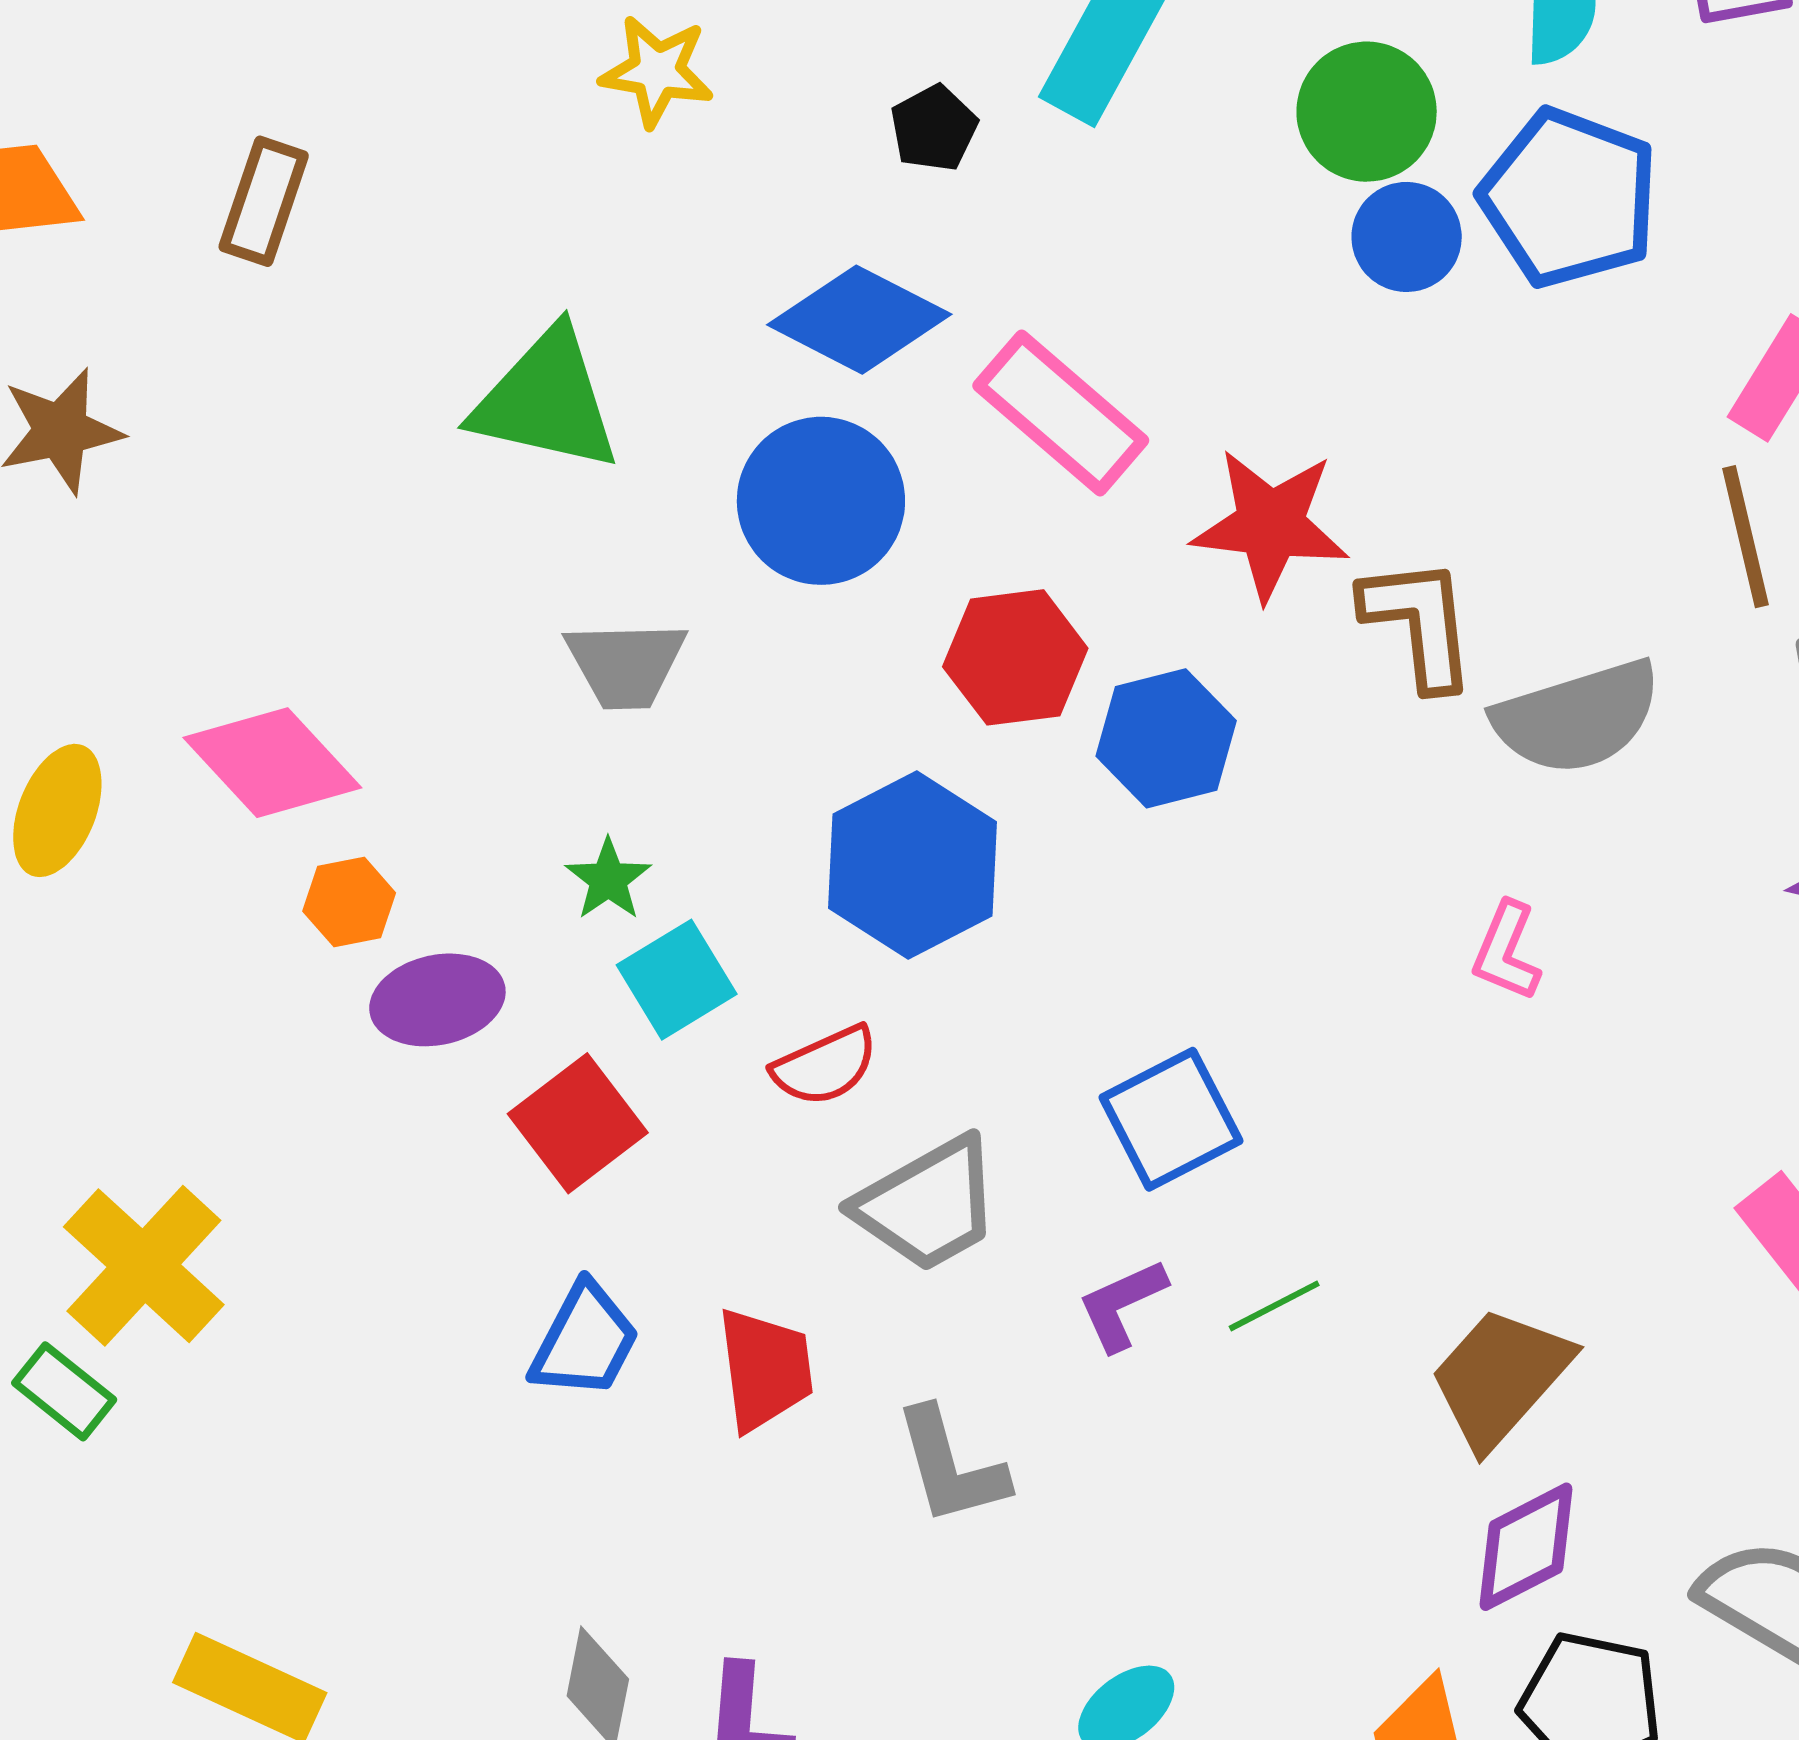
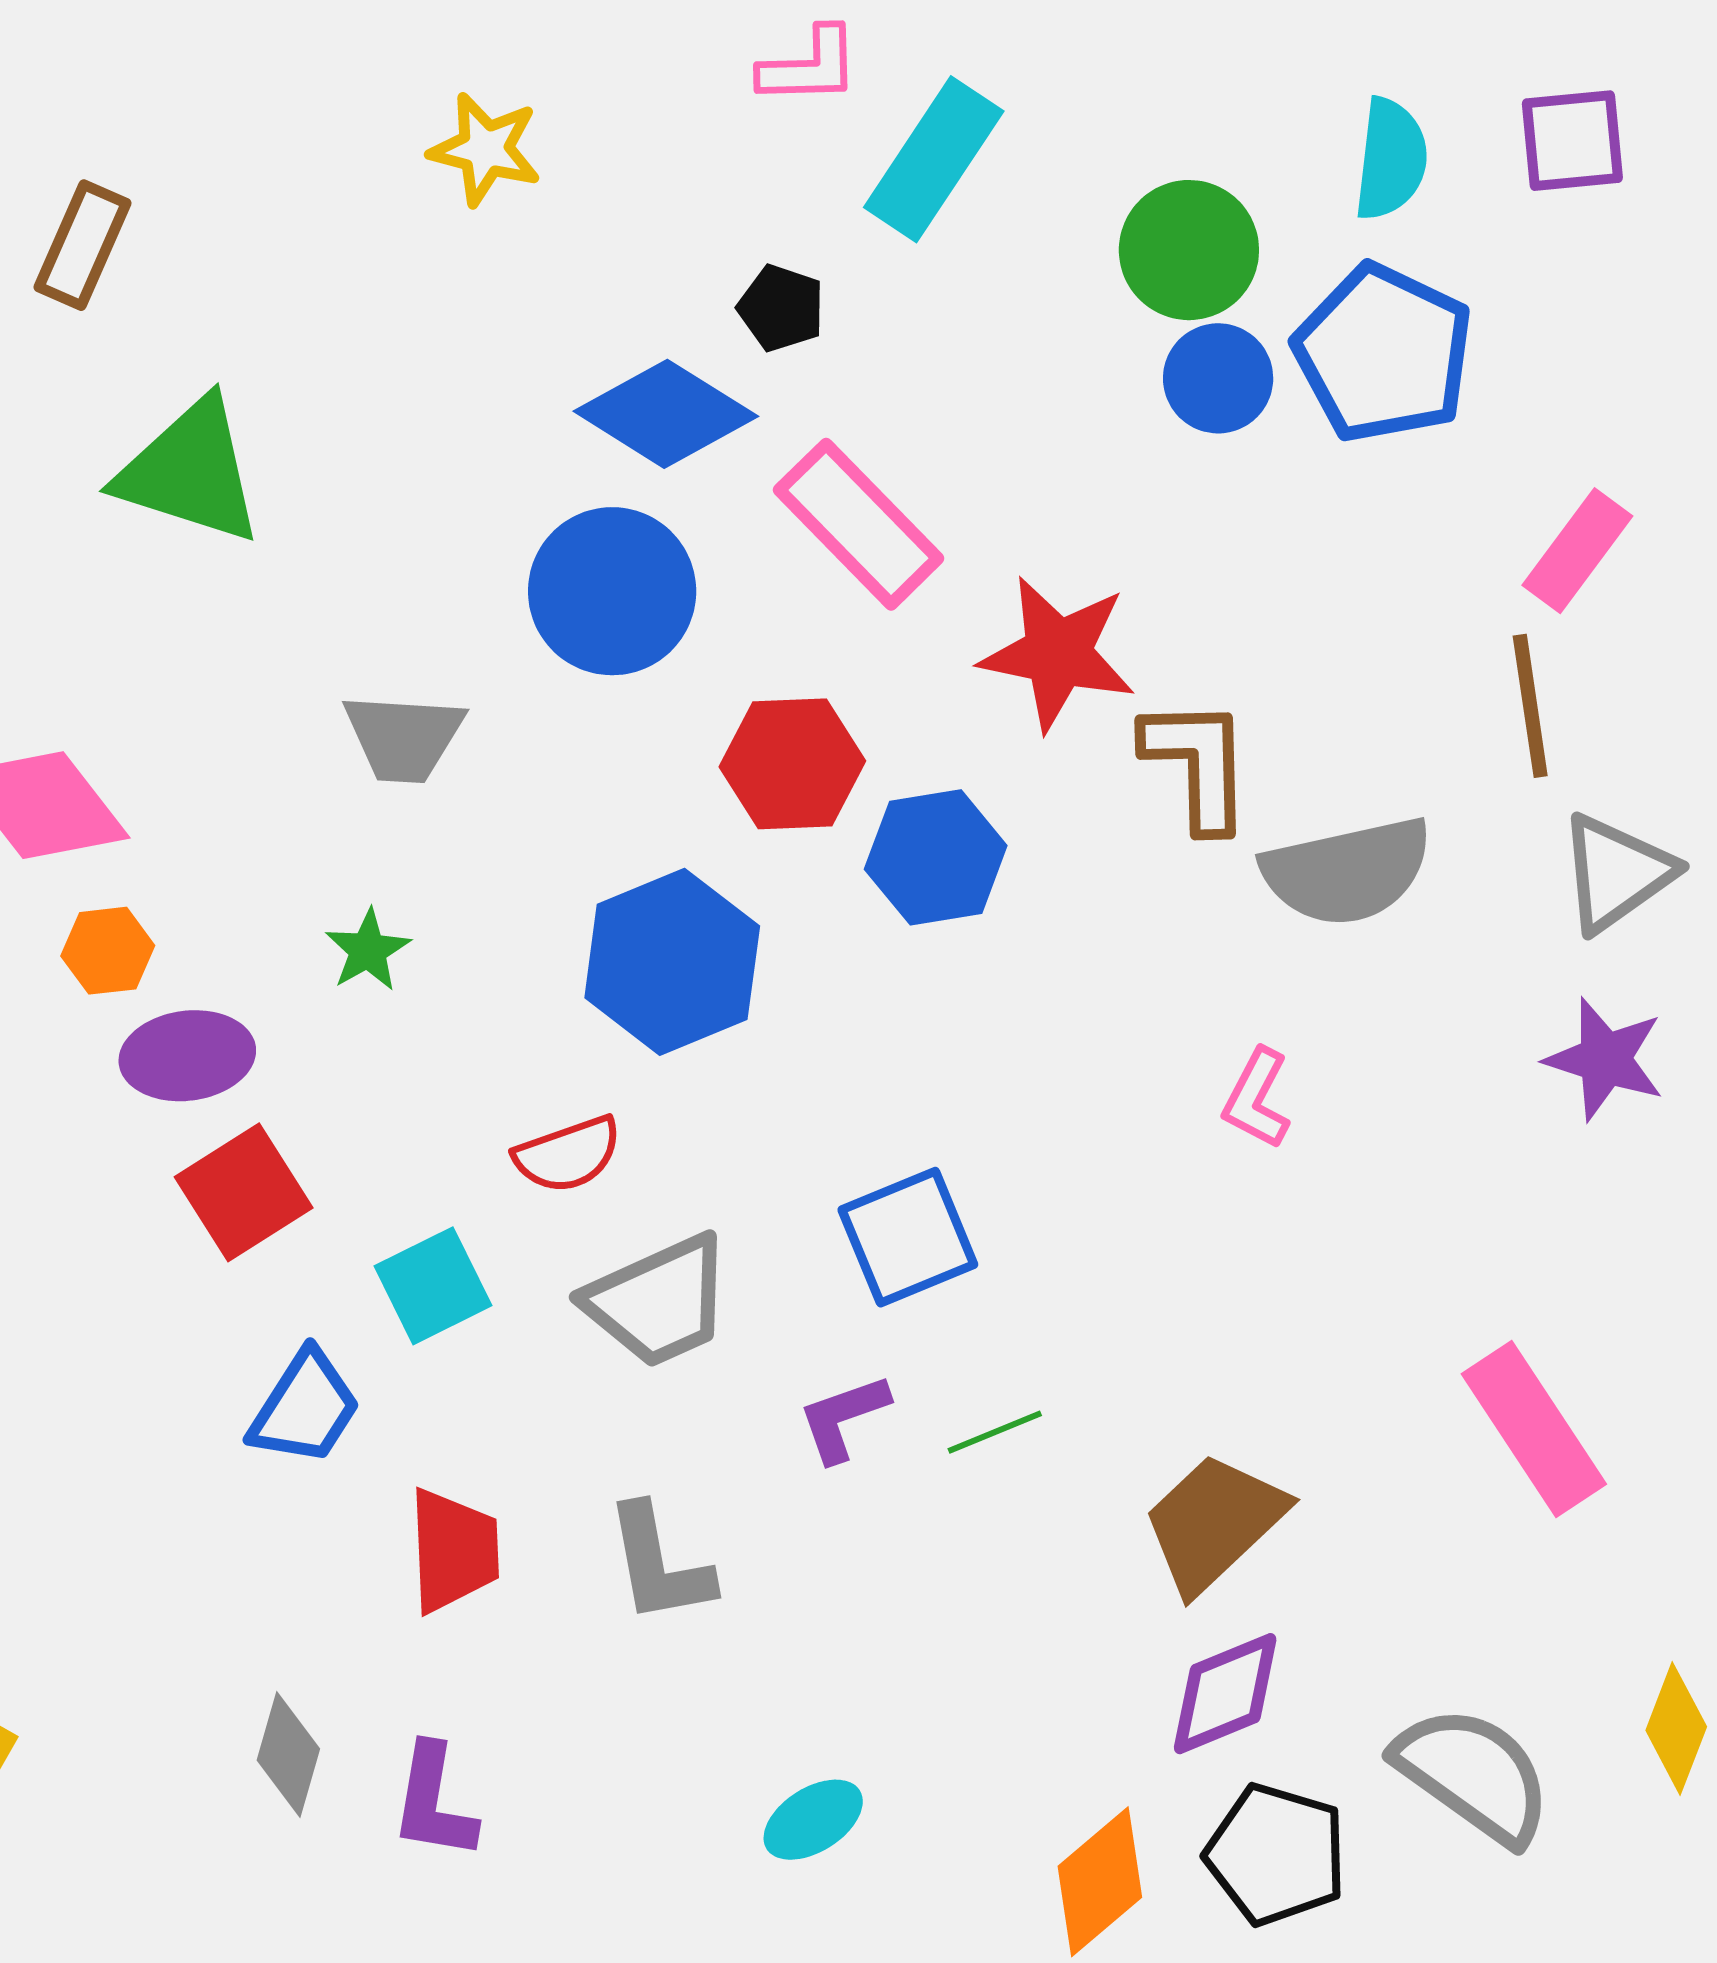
black pentagon: (934, 128) -> (781, 308), moved, turned -30
green triangle: (546, 400) -> (190, 471), moved
cyan square: (677, 980) -> (433, 1286), moved
red square: (578, 1123) -> (244, 1192), moved
red trapezoid: (765, 1369) -> (453, 1550), moved

